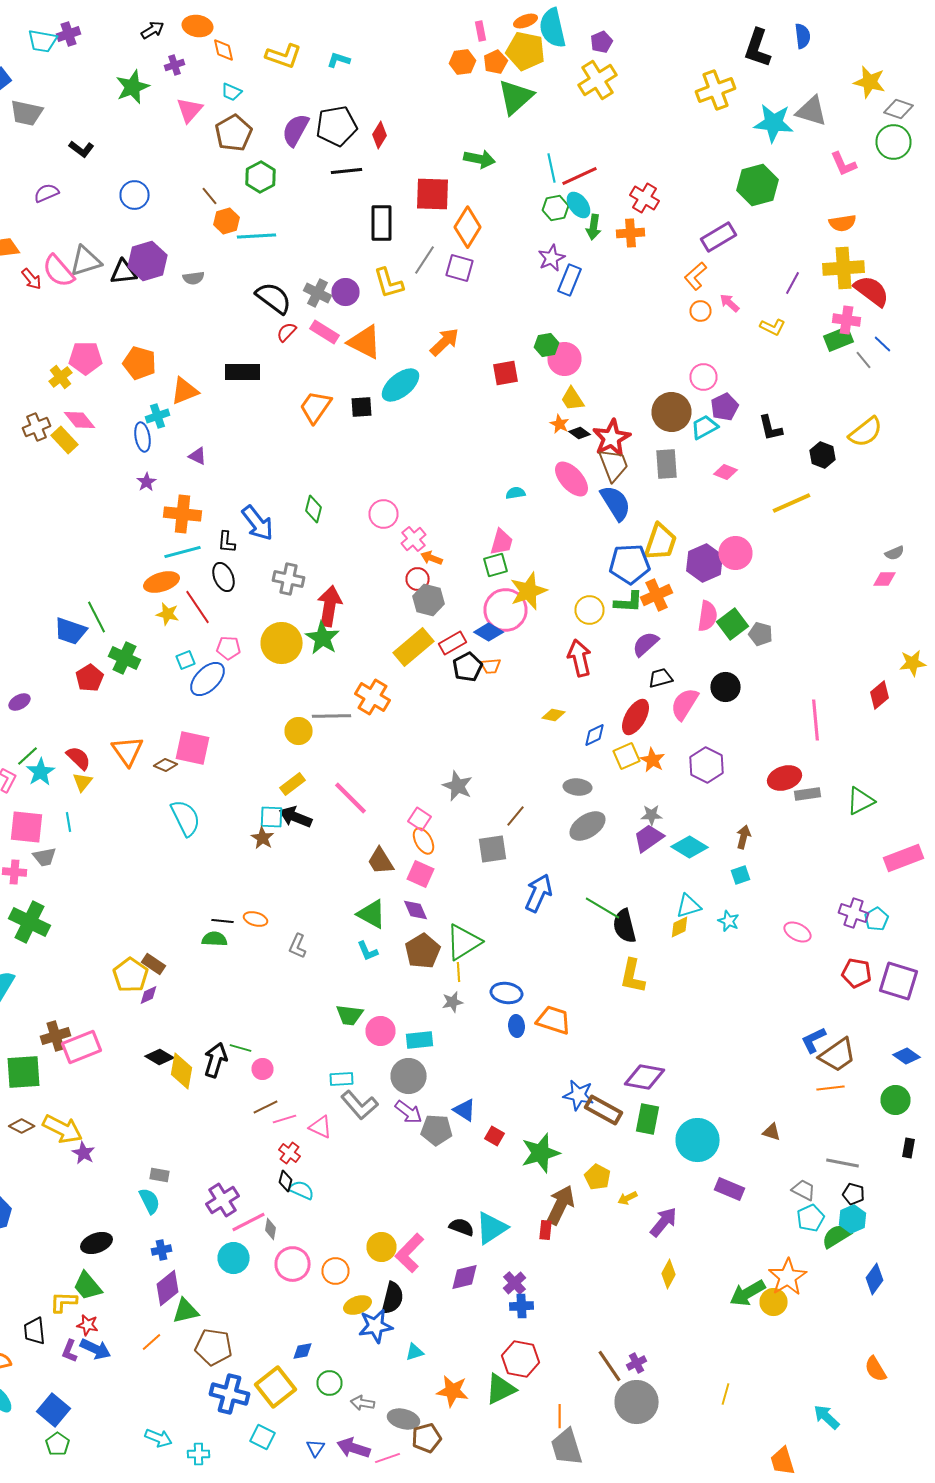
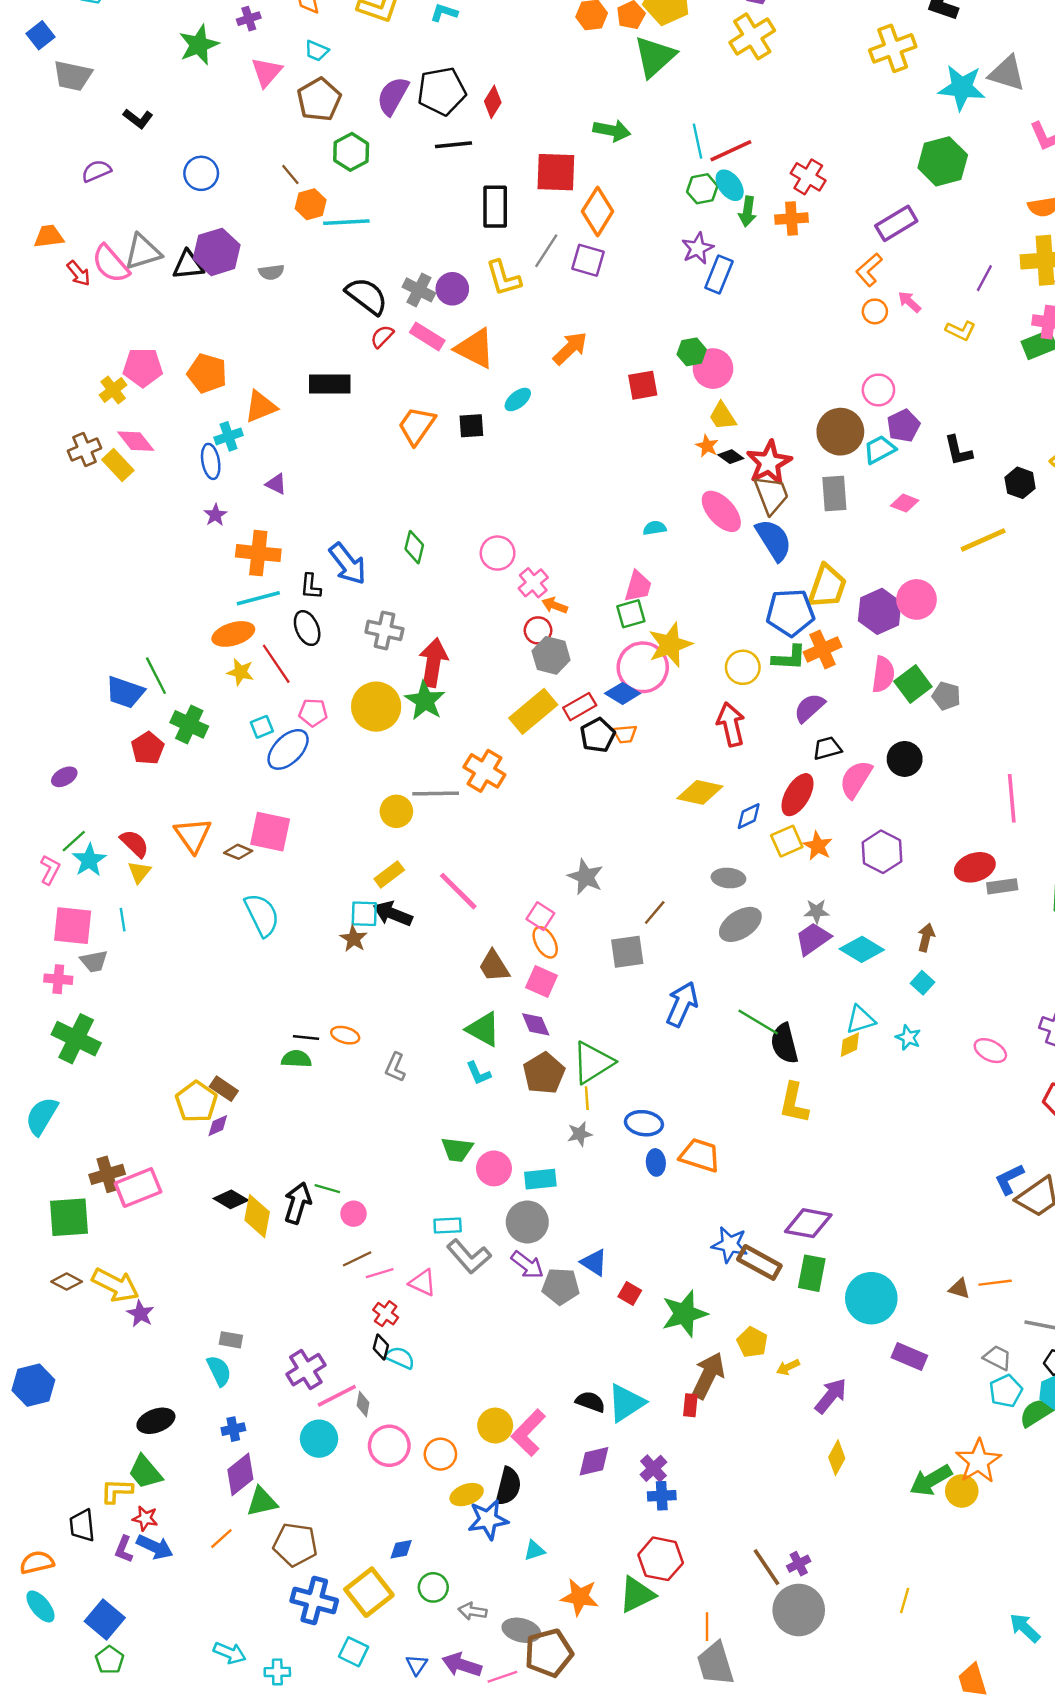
cyan ellipse: (400, 385) -> (518, 399), size x0.6
yellow diamond: (554, 715) -> (700, 792), size x1.6
cyan square: (740, 875) -> (922, 983), turned -30
orange line: (830, 1088) -> (995, 1283), moved
brown pentagon: (426, 1438) -> (549, 1653), size x1.4

